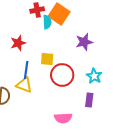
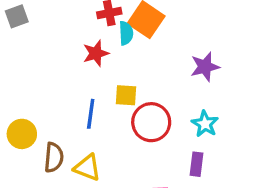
purple star: (84, 42) -> (205, 67), moved
red star: (18, 43) -> (96, 53), moved
yellow triangle: (24, 85) -> (87, 168), moved

